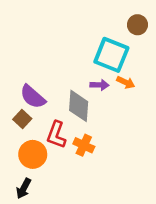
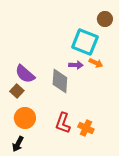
red L-shape: (56, 135) -> (63, 123), moved
orange cross: (84, 145) -> (86, 128), moved

